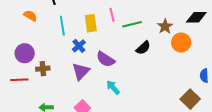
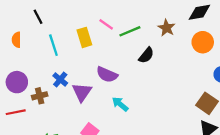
pink line: (112, 15) -> (106, 24), turned -32
orange semicircle: (30, 16) -> (16, 40), turned -112
orange circle: (181, 43) -> (203, 42), moved
blue cross: (79, 46) -> (60, 79), moved

